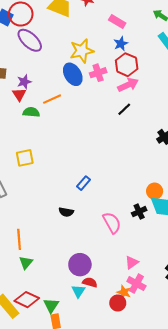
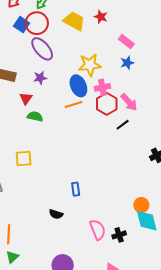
red hexagon: (127, 65) -> (107, 104), moved
purple star: (24, 82) -> (40, 78), moved
pink arrow: (128, 85) -> (129, 102), turned 66
orange line: (52, 99) -> (73, 104), moved
blue rectangle: (84, 183) -> (76, 189), turned -56
black cross: (139, 212) -> (119, 235), moved

